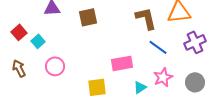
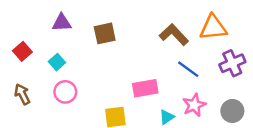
brown L-shape: (146, 18) -> (174, 35), turned -30
cyan square: (38, 41) -> (57, 62), moved

